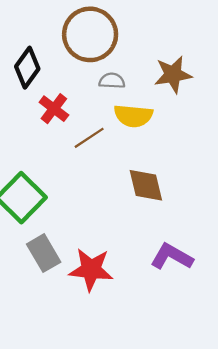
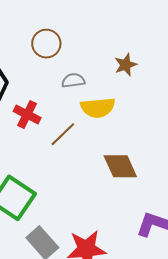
brown circle: (90, 34) -> (46, 44), size x0.6
brown star: (173, 75) -> (126, 65), size x0.7

